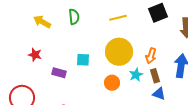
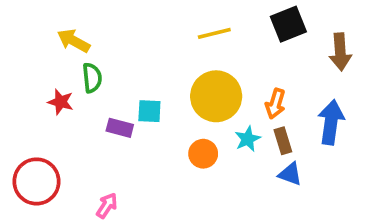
green semicircle: (74, 17) -> (92, 78), moved
purple rectangle: (59, 73) -> (120, 128), moved

